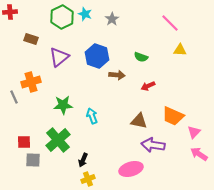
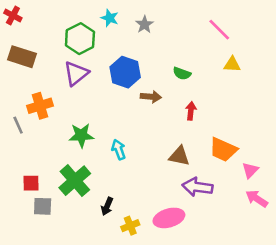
red cross: (10, 12) -> (13, 15), turned 32
green hexagon: (62, 17) -> (80, 39), moved
brown rectangle: (31, 39) -> (22, 57), moved, size x1.5
red arrow: (148, 86) -> (191, 111), turned 120
yellow cross: (88, 179) -> (130, 226), moved

